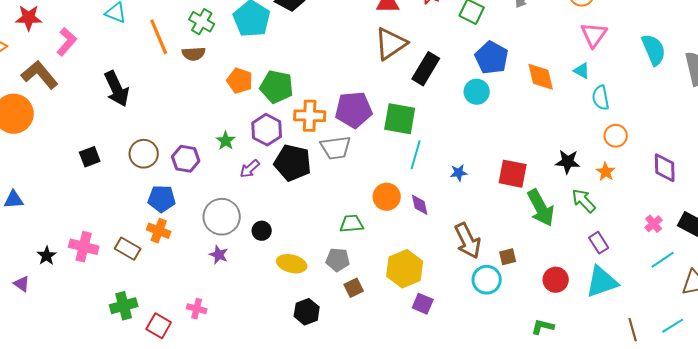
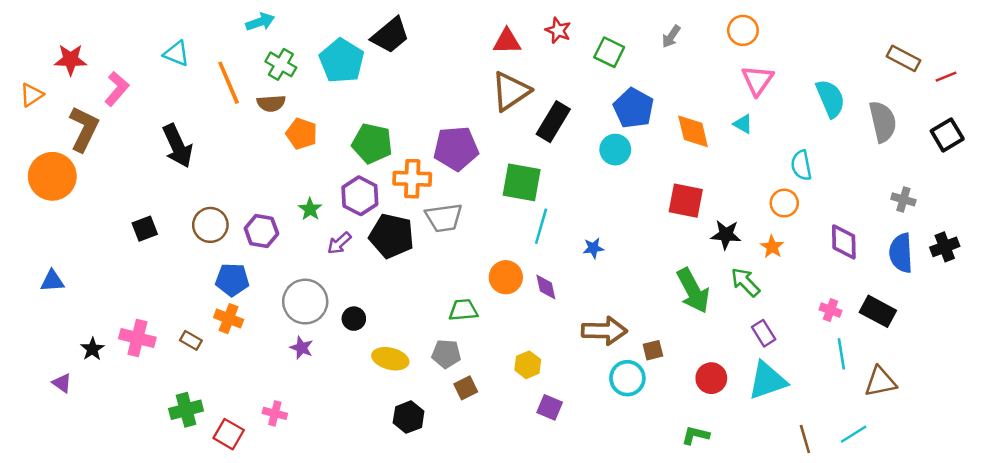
brown L-shape: (40, 75) -> (84, 129), turned 66
orange pentagon: (240, 81) -> (302, 134), moved
cyan semicircle: (601, 98) -> (801, 165), moved
purple pentagon: (354, 110) -> (456, 148), moved
red square: (513, 174) -> (686, 201), moved
pink cross: (654, 224) -> (830, 310), turned -30
brown arrow: (468, 241) -> (604, 331), turned -63
brown rectangle: (128, 249) -> (191, 340), size x0.7
cyan line: (663, 260) -> (841, 354), turned -65
yellow hexagon: (405, 269) -> (528, 365), size x0.6

